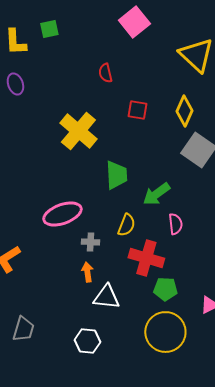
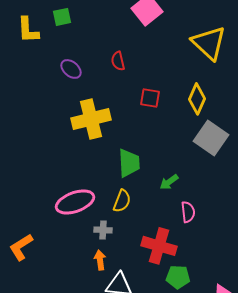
purple ellipse: (15, 84) -> (71, 69), moved, turned -30
yellow cross: (78, 131) -> (91, 119), turned 36
green arrow: (156, 194) -> (169, 182), size x0.7
yellow semicircle: (126, 225) -> (122, 201), moved

